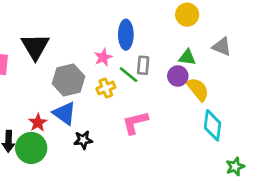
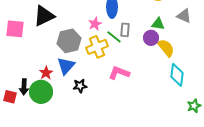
black triangle: (35, 47) -> (44, 16), turned 35
yellow cross: (106, 88) -> (97, 47), size x1.5
blue triangle: (65, 113) -> (66, 66), turned 36
pink L-shape: (135, 123) -> (119, 73), turned 35

